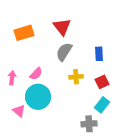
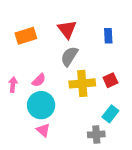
blue rectangle: (99, 54) -> (108, 36), moved
yellow cross: (76, 77) -> (82, 83), size x1.6
red square: (102, 82) -> (110, 80), moved
pink triangle: (19, 111) -> (43, 130), moved

